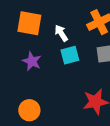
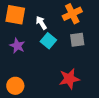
cyan square: (70, 55) -> (48, 41), turned -35

